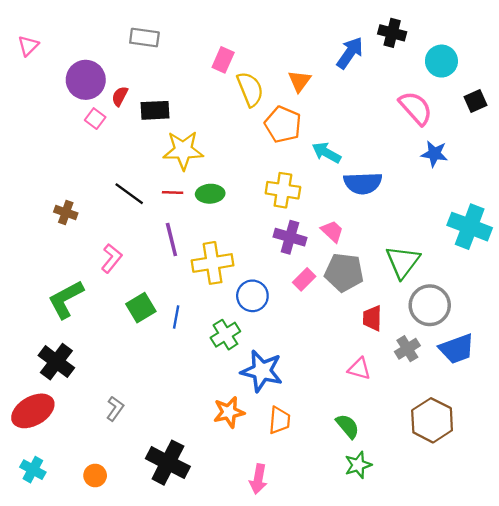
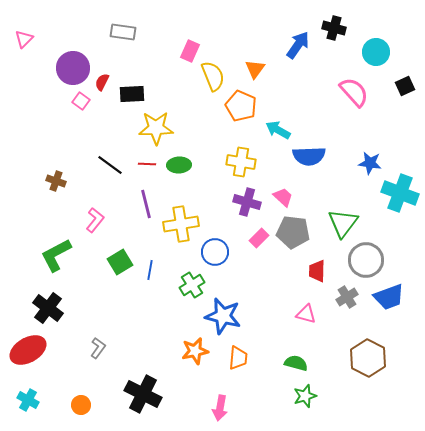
blue star: (434, 154) -> (370, 163), moved
green semicircle: (348, 426) -> (296, 363), turned -35

